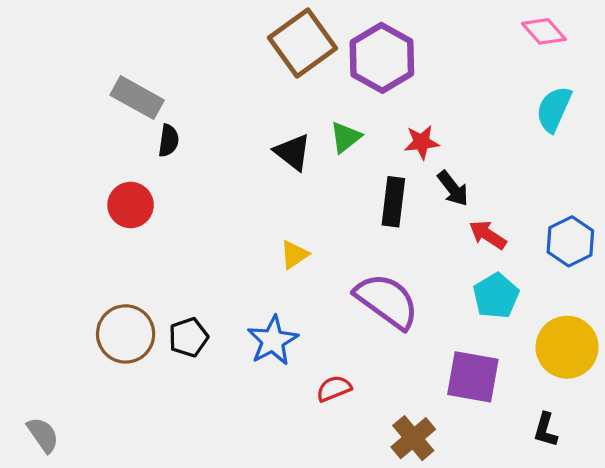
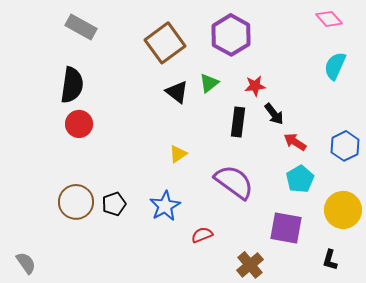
brown square: (302, 43) -> (165, 43), moved
gray rectangle: (137, 98) -> (81, 27), moved
black semicircle: (169, 141) -> (72, 85), moved, size x1.8

